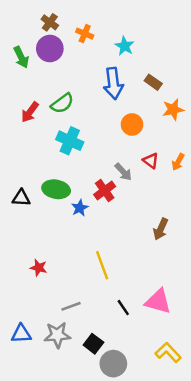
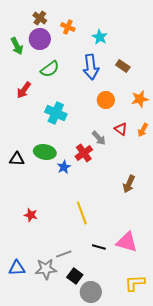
green semicircle: (62, 103) -> (50, 69), moved
orange star: (173, 110) -> (140, 99), moved
gray line: (71, 306) -> (64, 254), moved
black line: (123, 308) -> (99, 247), turned -40
yellow L-shape: (168, 352) -> (135, 283), turned -50

